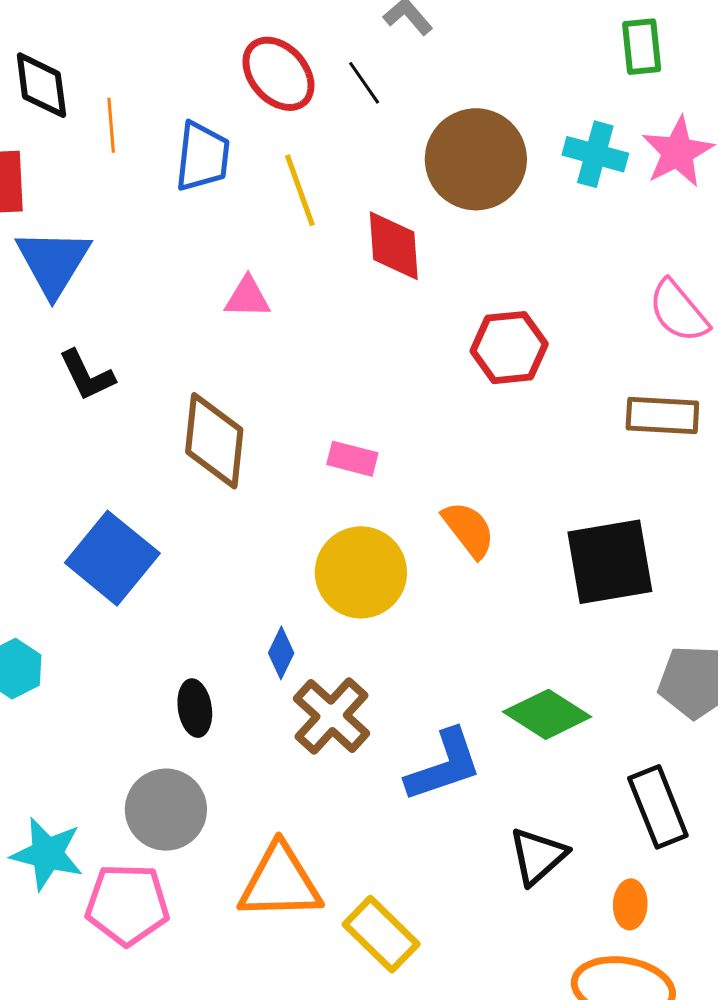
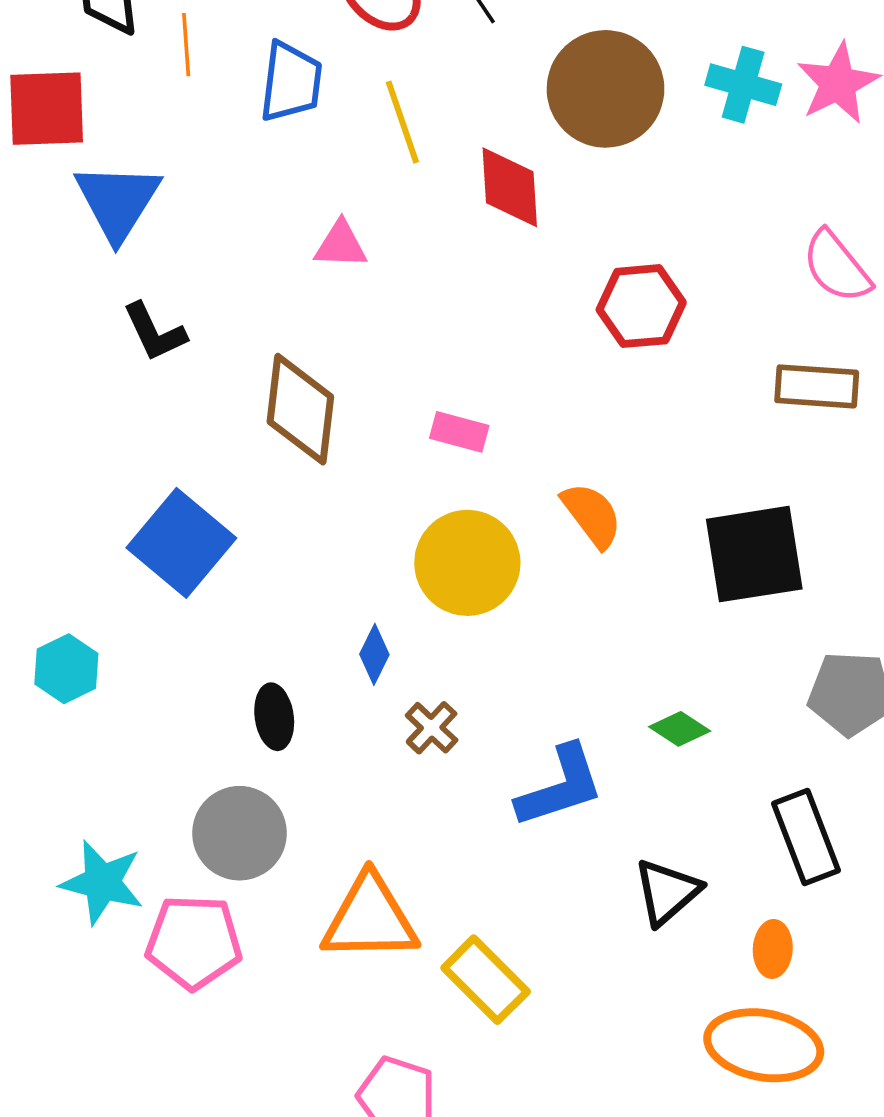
green diamond: (547, 714) -> (680, 729), size x0.6
brown cross: (332, 716) -> (432, 728), size x0.6

